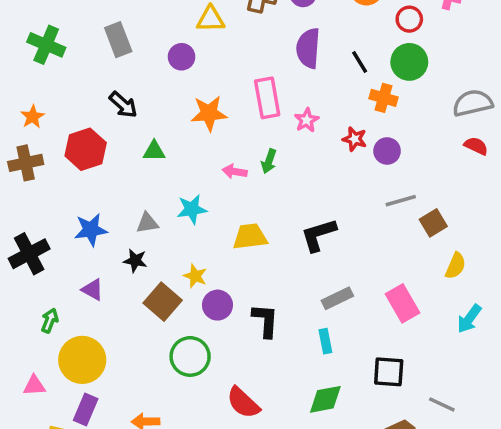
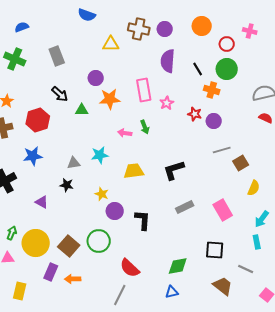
purple circle: (182, 57) -> (96, 78), moved
green triangle: (154, 151) -> (82, 110), moved
green arrow: (269, 161) -> (145, 127), turned -40
blue star: (91, 230) -> (33, 156), moved
brown square: (163, 302) -> (69, 246), moved
green arrow: (50, 321) -> (12, 233), moved
cyan rectangle: (325, 341) -> (257, 242), moved
purple rectangle: (86, 410) -> (51, 272), moved

